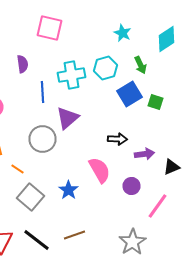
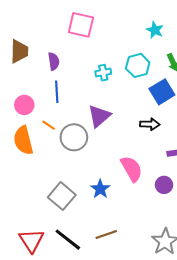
cyan cross: (72, 75) -> (103, 73), size x0.6
blue line: (42, 92) -> (57, 92), moved
black arrow: (118, 139) -> (150, 124), moved
orange line: (18, 169) -> (49, 125), moved

